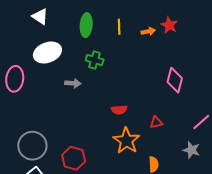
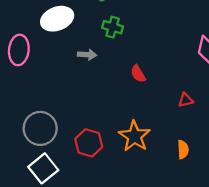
red semicircle: (119, 110) -> (138, 74), moved, turned 63
orange star: (126, 141) -> (134, 136), moved

